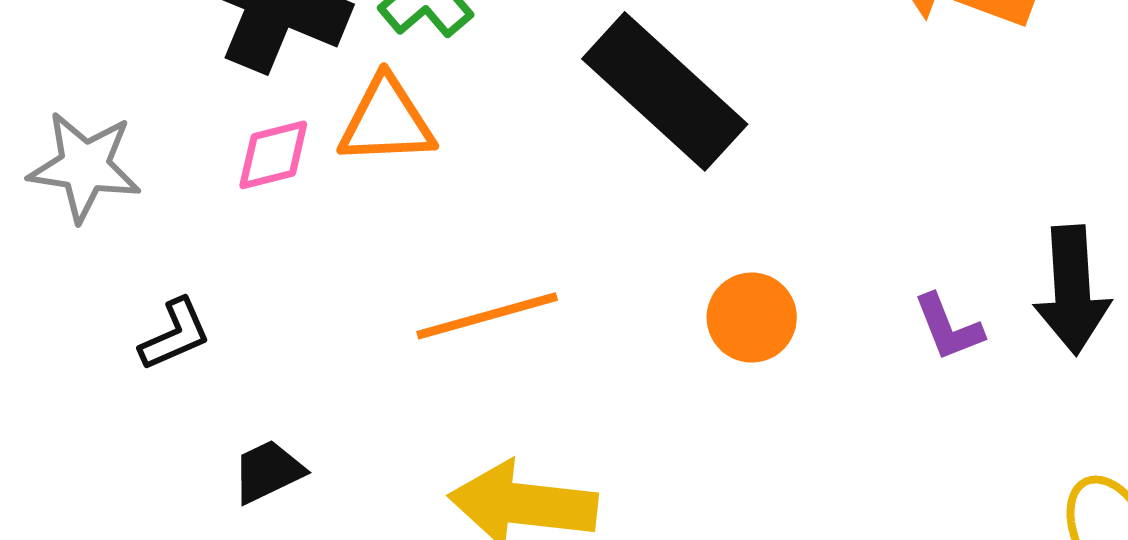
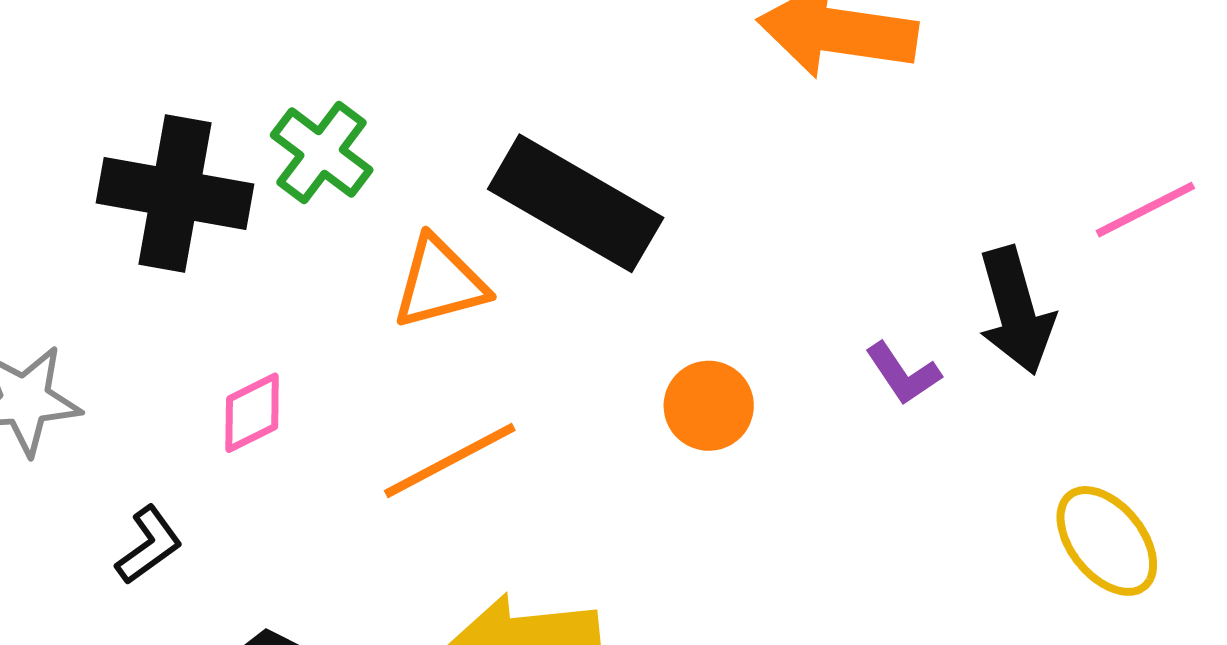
orange triangle: (386, 121) -> (440, 283), moved
pink diamond: (273, 155) -> (252, 413), moved

